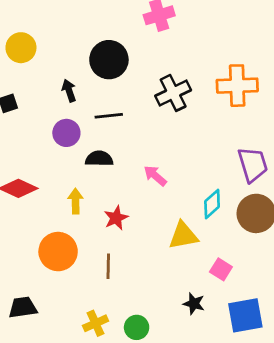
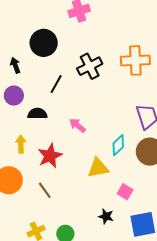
black line: (109, 116) -> (56, 84), moved, turned -54
red star: (116, 218) -> (50, 156), size x1.4
brown line: (108, 266) -> (45, 190), turned -36

